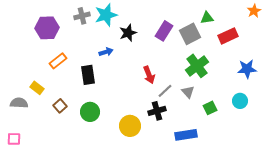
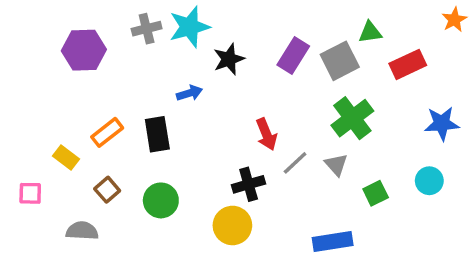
orange rectangle: (58, 61) -> (107, 132), moved
gray semicircle: (19, 103) -> (82, 231), moved
black cross: (157, 111) -> (249, 184), moved
pink square: (14, 139) -> (30, 193), moved

